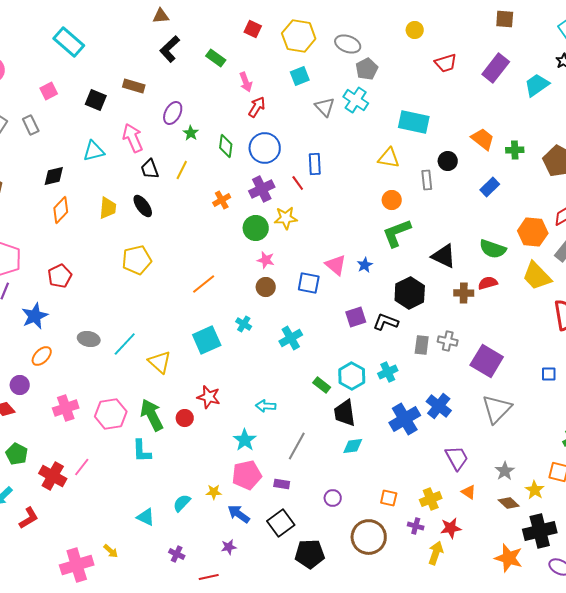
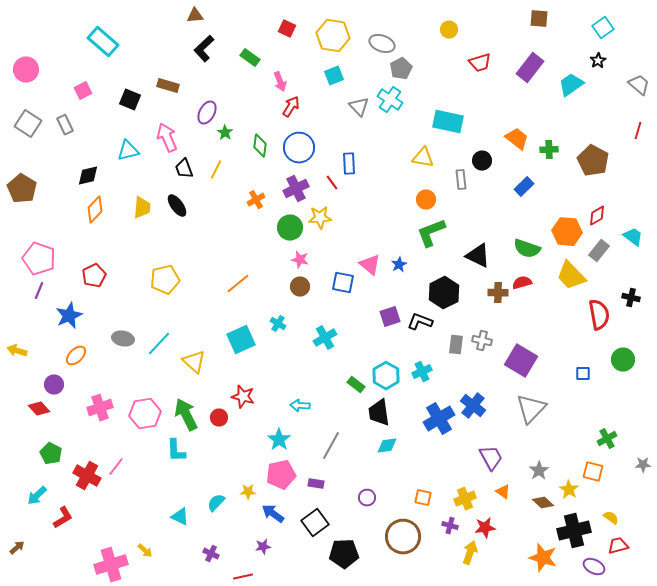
yellow pentagon: (137, 260) -> (165, 280), moved

